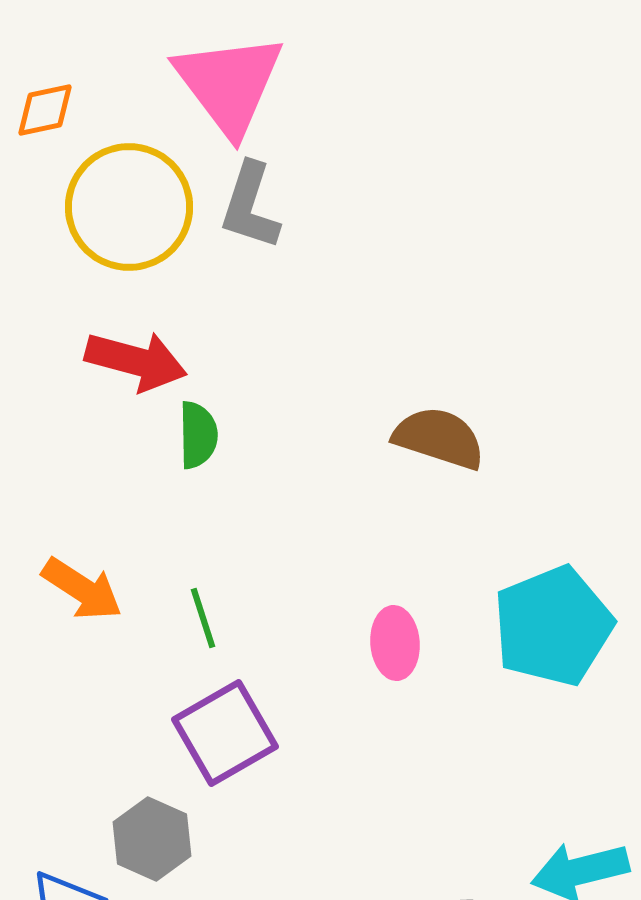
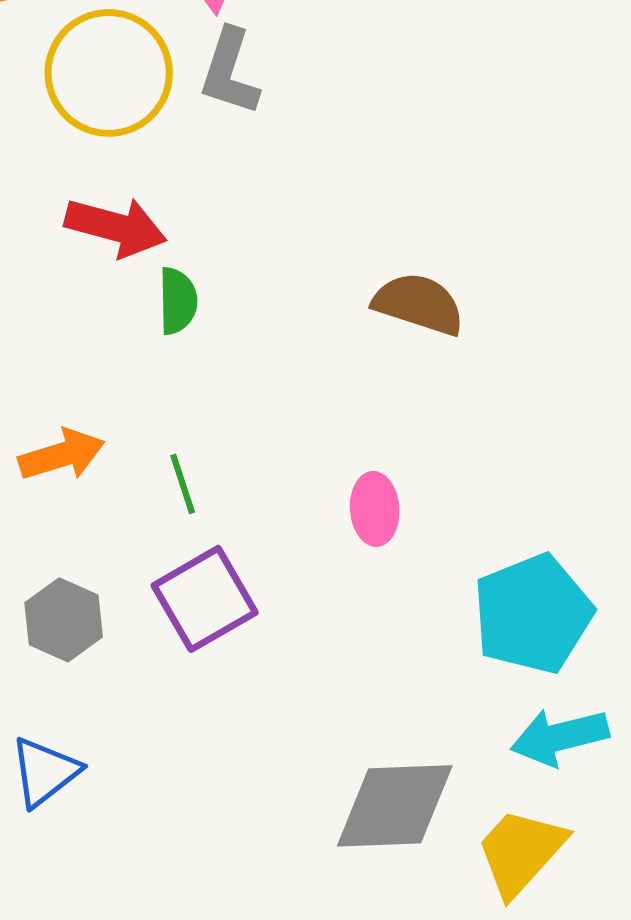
orange arrow: (82, 589) -> (62, 455), turned -50
cyan pentagon: (553, 626) -> (533, 614), moved
gray hexagon: (152, 839) -> (64, 620), moved

